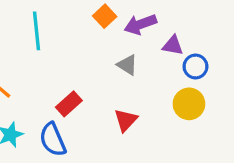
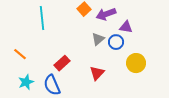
gray triangle: (127, 65) -> (98, 39), turned 48
blue circle: (195, 67) -> (116, 42), moved

